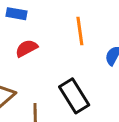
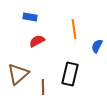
black rectangle: (74, 96) -> (70, 74), turned 45

